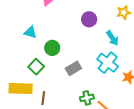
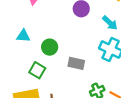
gray rectangle: (73, 68) -> (76, 63), turned 56

